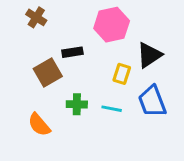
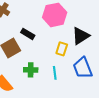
black rectangle: (72, 52) -> (28, 34), turned 40
cyan line: (112, 109) -> (55, 73), turned 72

